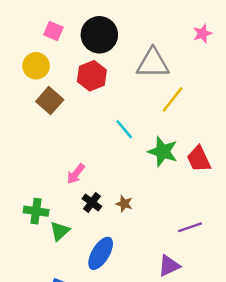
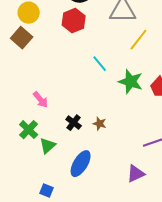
brown square: (50, 101) -> (22, 38), moved
pink arrow: (76, 174) -> (41, 100), moved, turned -78
green cross: (36, 211) -> (29, 130), turned 36

